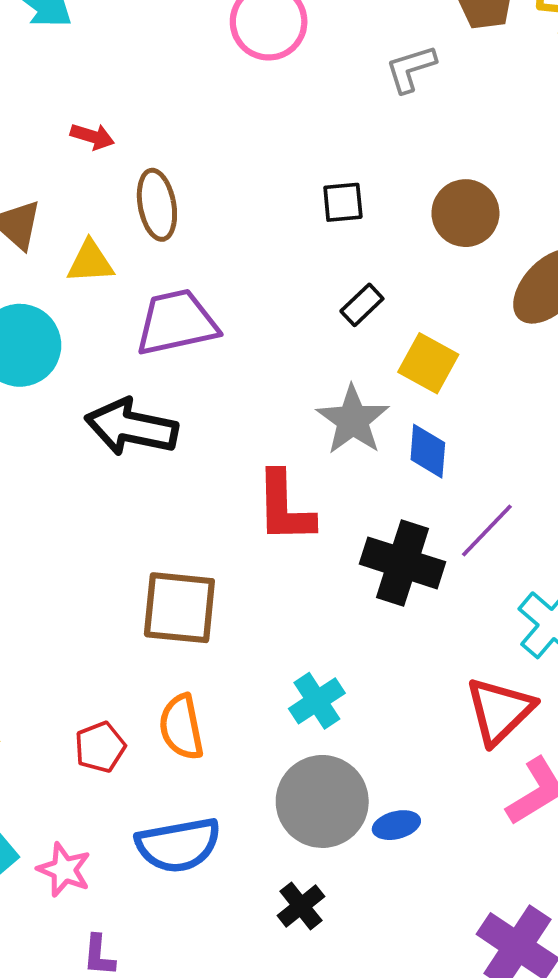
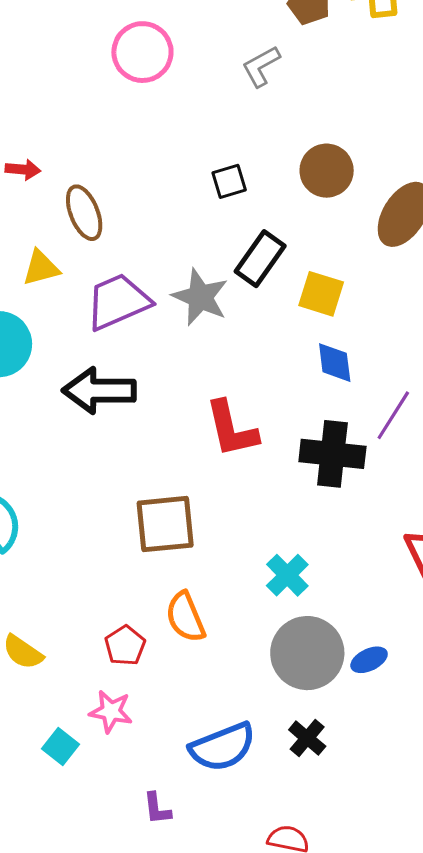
black rectangle: (362, 305) -> (260, 259), size x1.6
gray star: (353, 420) -> (200, 297), moved
blue semicircle: (178, 845) -> (223, 747), moved
pink star: (64, 870) -> (111, 711), moved

